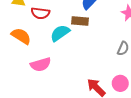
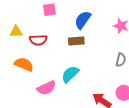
cyan semicircle: (60, 33) -> (70, 74), moved

